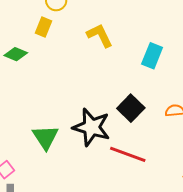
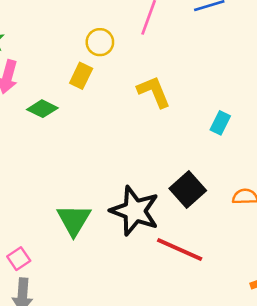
cyan rectangle: (152, 56) -> (220, 123), size x0.7

